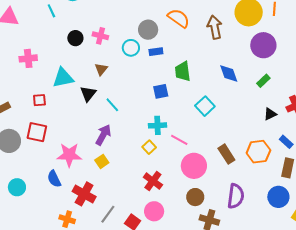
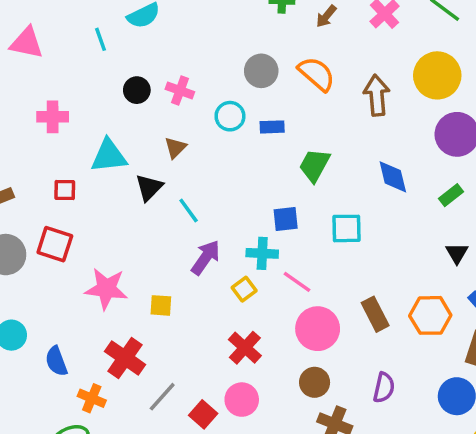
gray circle: (148, 30) -> (261, 71), moved
green trapezoid: (183, 71) -> (314, 165), turned 30
blue square: (161, 91) -> (286, 219), moved
cyan square: (205, 106) -> (347, 228), turned 36
black triangle: (270, 114) -> (457, 253), turned -40
purple arrow: (103, 135) -> (206, 257), moved
yellow square: (102, 161) -> (161, 305), turned 32
blue semicircle: (54, 179) -> (56, 361), moved
purple semicircle: (236, 196) -> (384, 388), size x0.7

